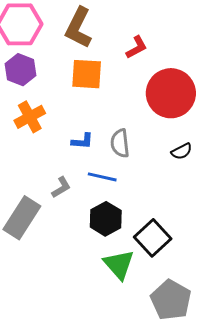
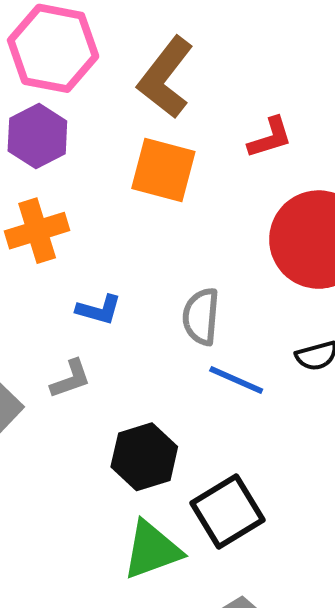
blue L-shape: (82, 141) -> (99, 310), moved
blue line: (102, 177) -> (236, 380), moved
green triangle: (119, 264) -> (152, 550), turned 40

